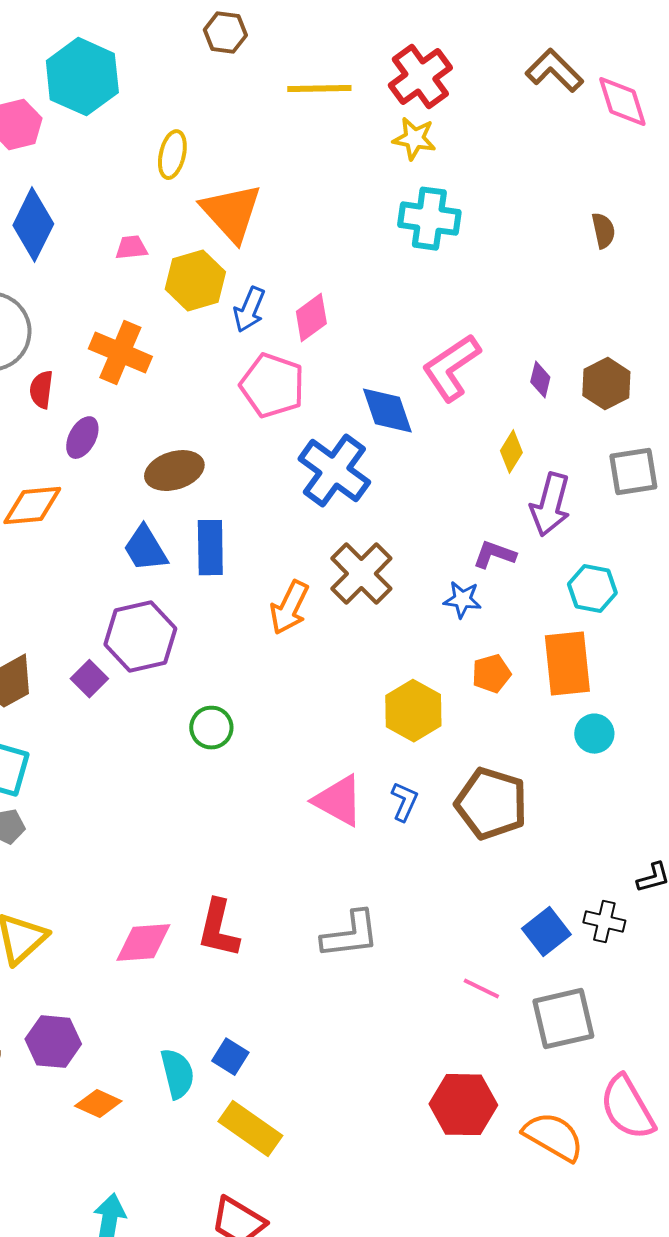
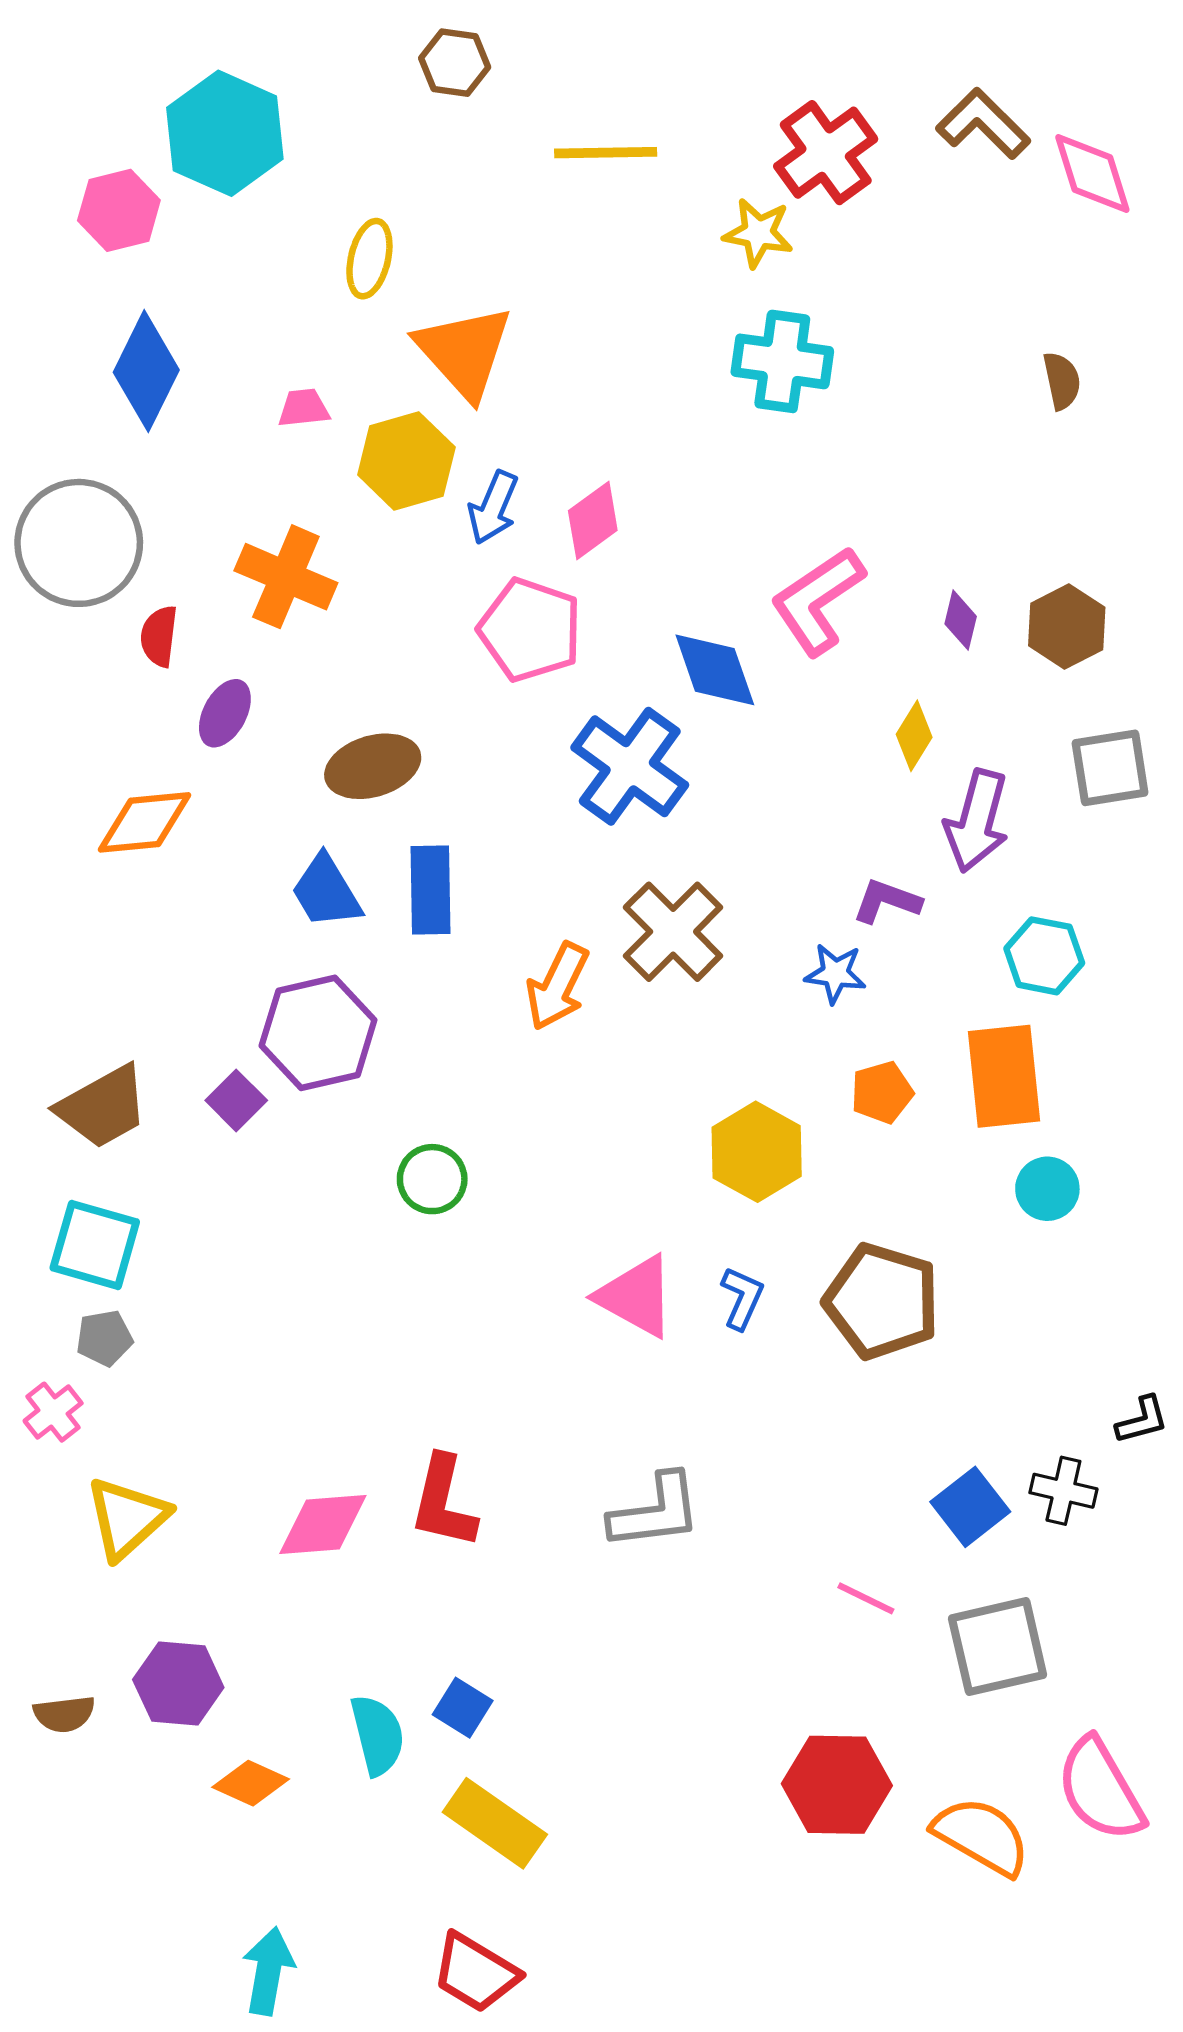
red cross: (420, 77) -> (826, 153), moved

